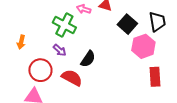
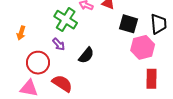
black square: (127, 24) -> (128, 24), turned -30
red semicircle: (72, 78) -> (62, 83), moved

